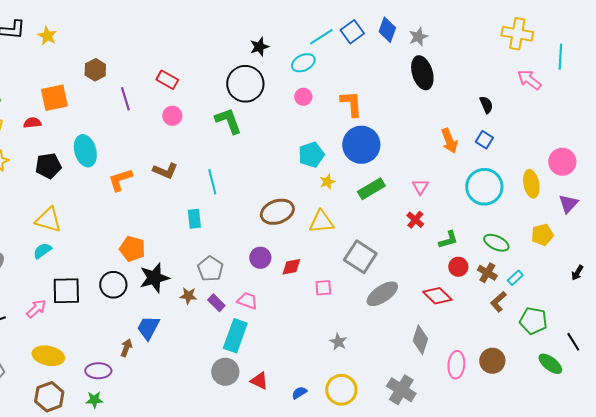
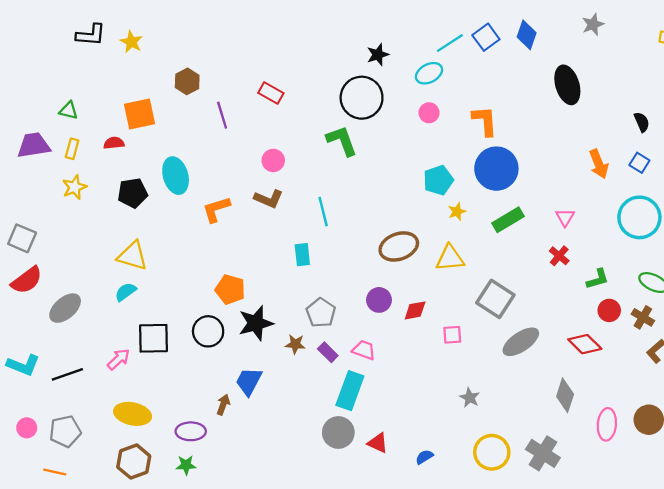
gray star: (418, 37) -> (593, 24), moved
pink circle: (172, 116) -> (273, 160), moved
yellow circle: (341, 390) -> (492, 452), moved

